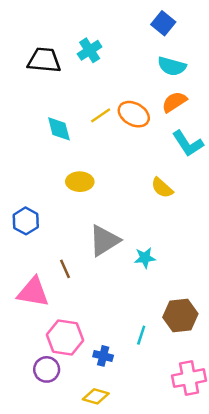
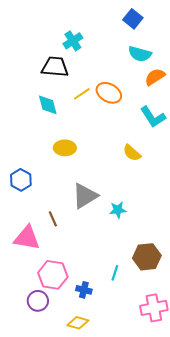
black trapezoid: (44, 60) -> (55, 67), moved
orange semicircle: (174, 102) -> (155, 77), moved

